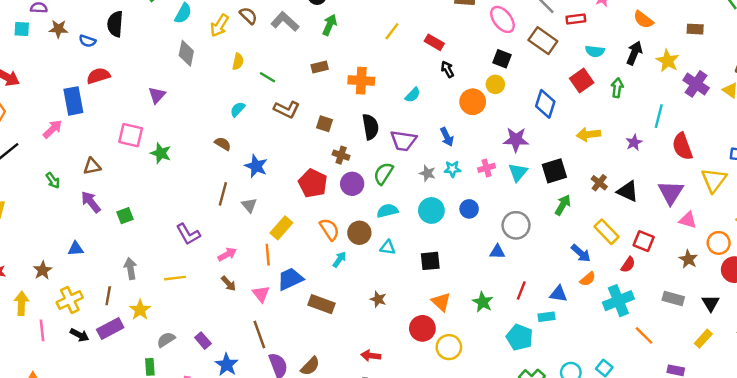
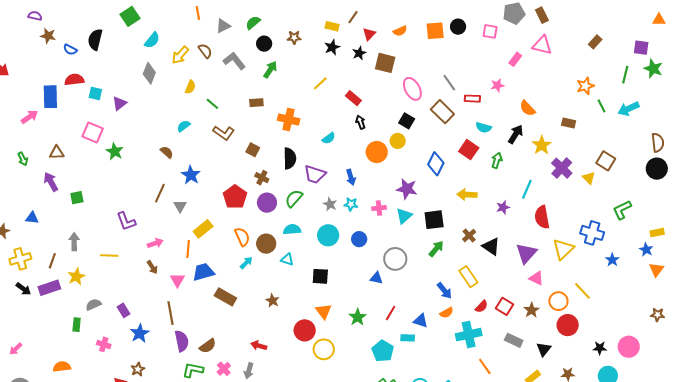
cyan square: (22, 29) -> (95, 94), moved
red square: (582, 80) -> (469, 150), turned -30
red square: (644, 241) -> (505, 306), moved

